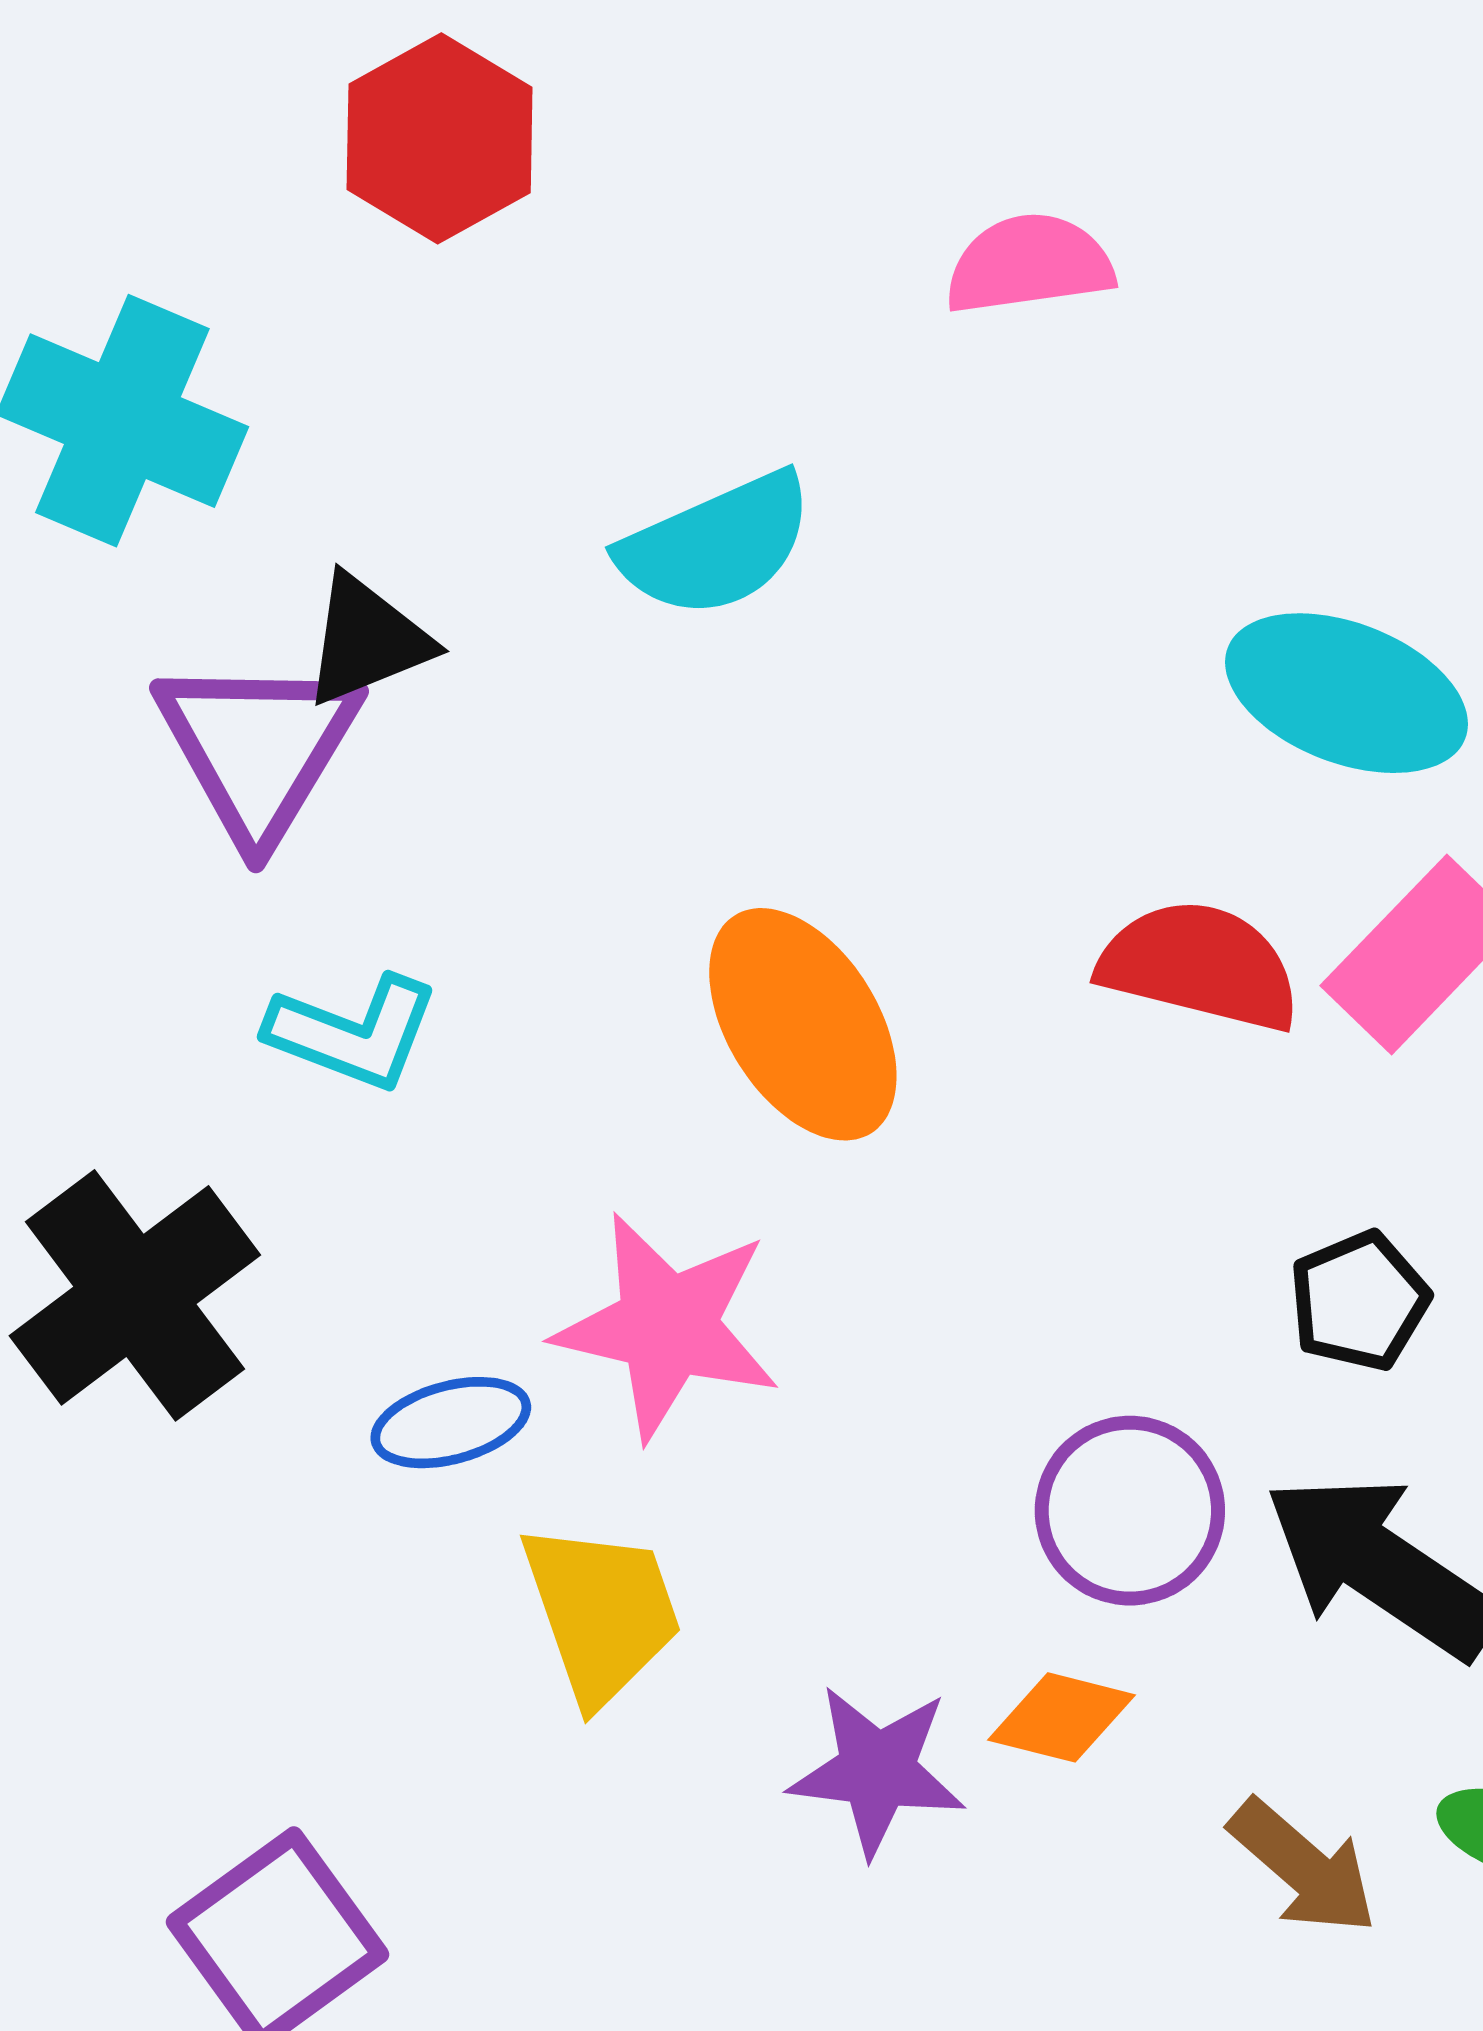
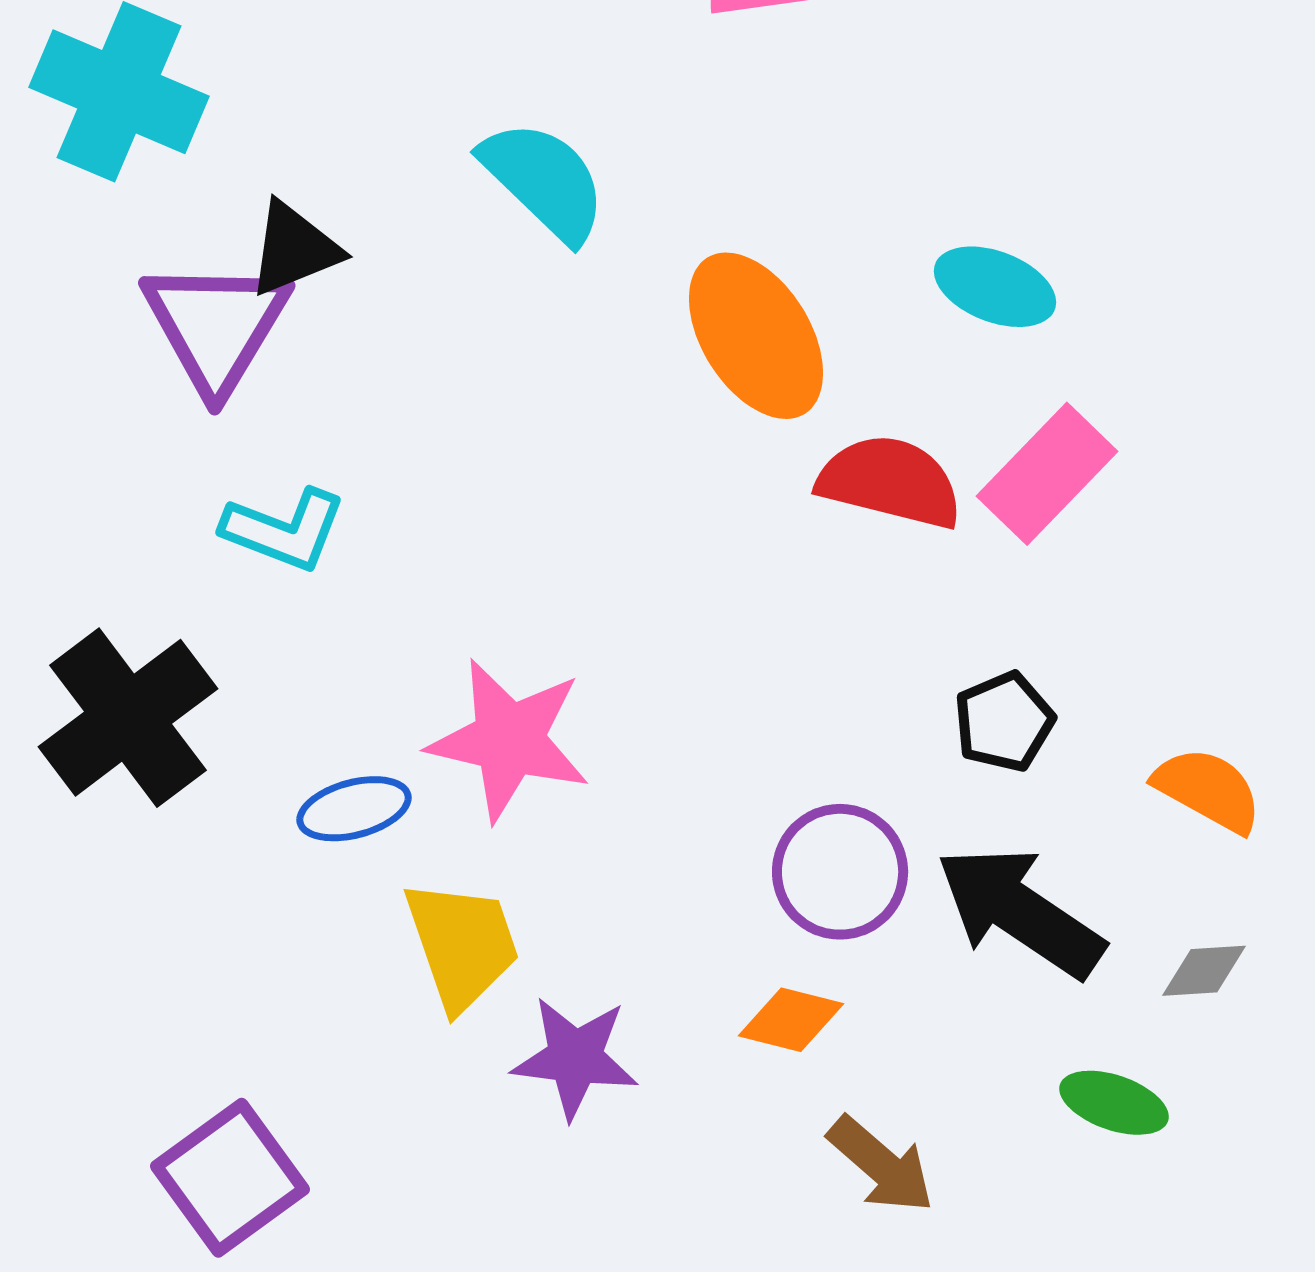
cyan semicircle: (716, 545) -> (544, 181), turned -112
cyan ellipse: (1347, 693) -> (995, 287), size x0.7
orange ellipse: (803, 1024) -> (756, 336), moved
purple star: (877, 1771) -> (575, 1058), moved
brown arrow: (1303, 1867) -> (881, 1165), moved

